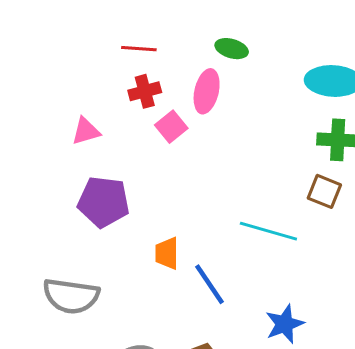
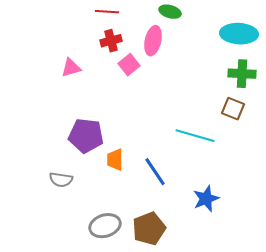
purple pentagon: (103, 202) -> (86, 136), moved
orange trapezoid: (167, 253) -> (115, 160), moved
gray semicircle: (71, 296) -> (61, 180), size x0.6

